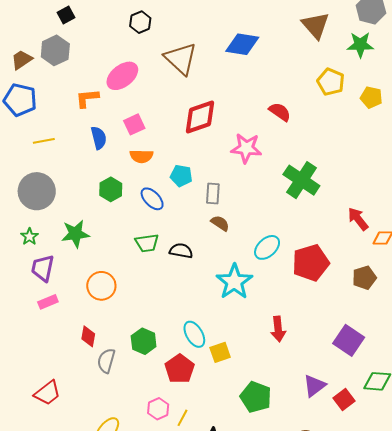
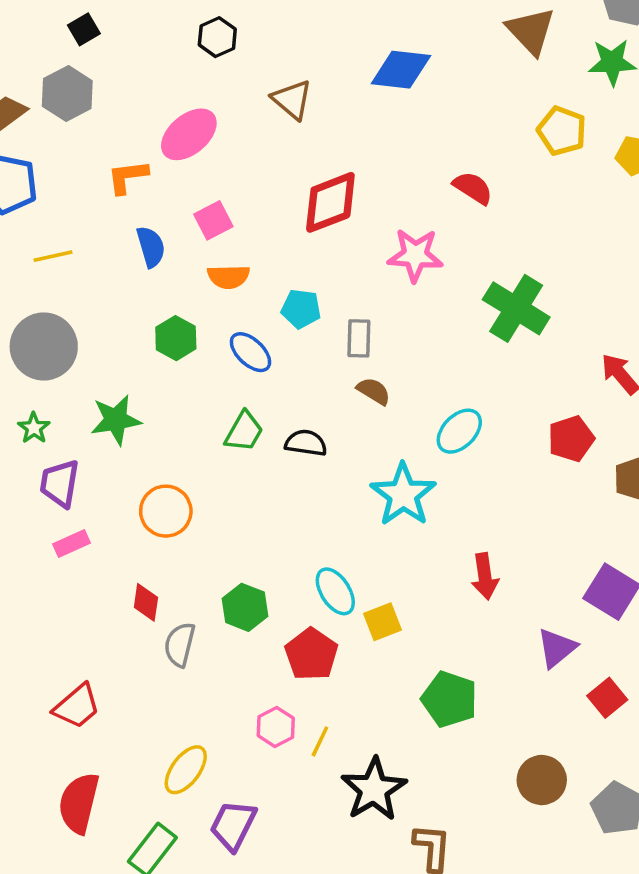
brown triangle: (181, 59) -> (292, 100), size x0.7
green trapezoid: (147, 243) -> (244, 432), turned -50
red pentagon: (311, 263) -> (571, 439), moved, size x0.7
purple triangle: (314, 386) -> (557, 648), moved

